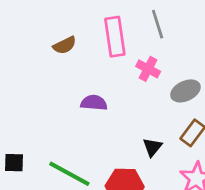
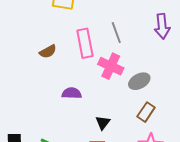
pink cross: (148, 69) -> (111, 66), size x1.4
black triangle: (152, 147) -> (103, 123), moved

